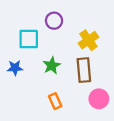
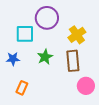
purple circle: (54, 21) -> (47, 18), size x1.5
orange rectangle: (55, 101) -> (22, 88), moved, turned 48

